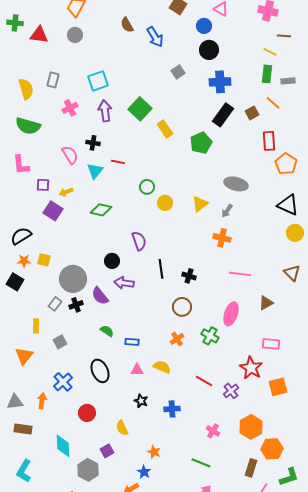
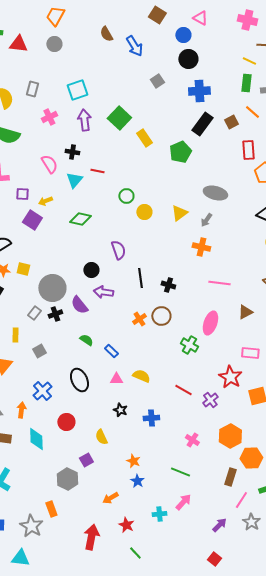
orange cross: (177, 339) -> (139, 319), moved
blue rectangle: (132, 342) -> (111, 351), turned 40
cyan diamond: (63, 446) -> (36, 439), moved
blue star: (144, 472) -> (137, 481), moved

